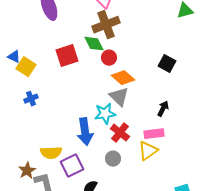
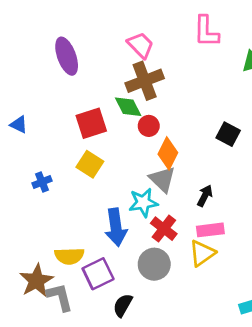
yellow square: (26, 67) -> (90, 164), moved
orange diamond: (123, 78) -> (168, 153), turned 75
black arrow: (163, 109) -> (205, 196), moved
gray circle: (113, 159) -> (154, 264), size x1.5
brown star: (27, 171) -> (37, 281), size x1.4

